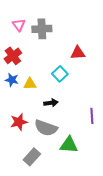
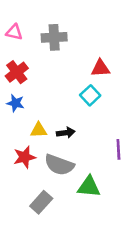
pink triangle: (19, 25) -> (14, 32), moved, turned -40
cyan square: (60, 74) -> (90, 95), moved
yellow triangle: (30, 84) -> (39, 130), moved

